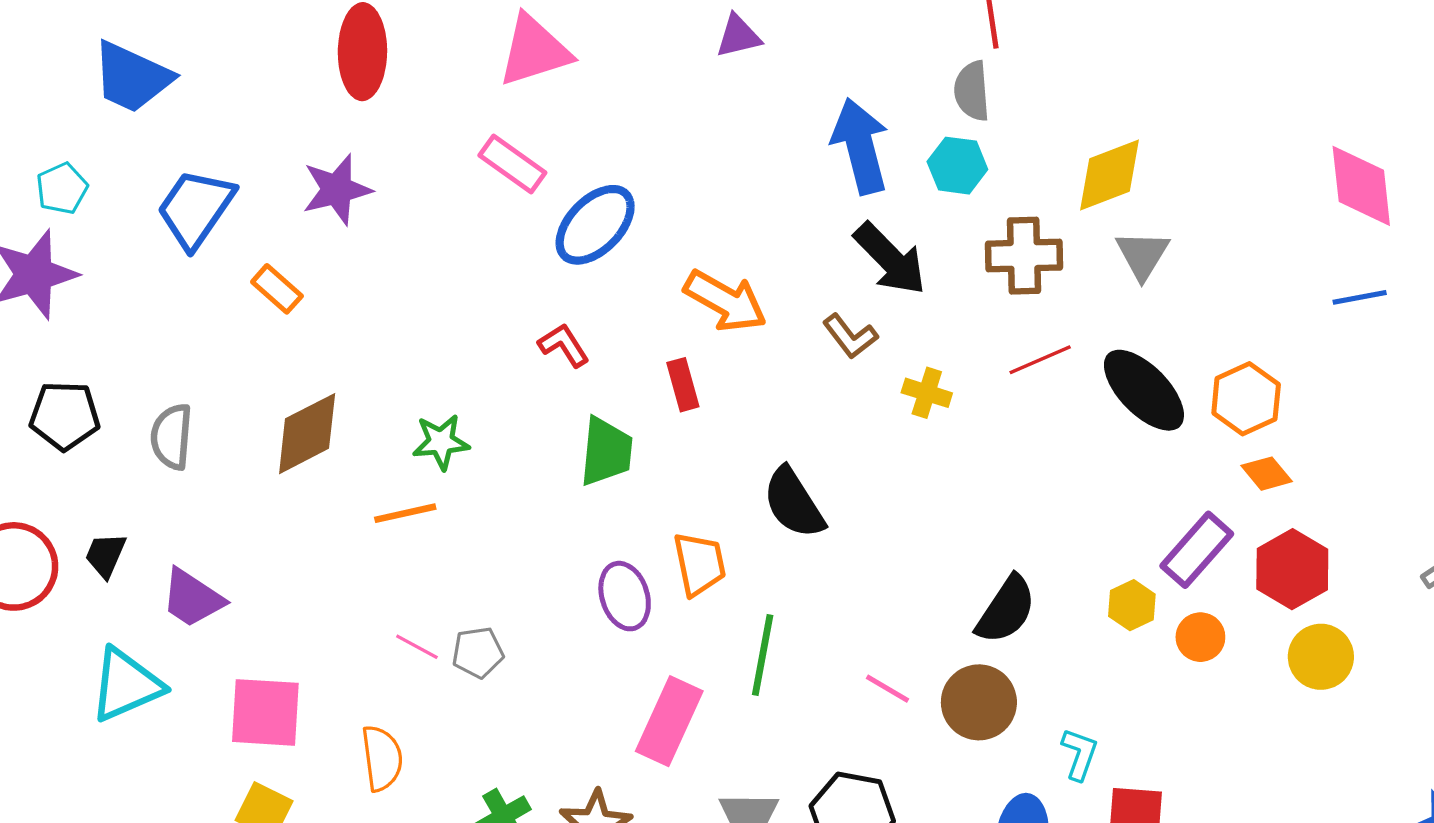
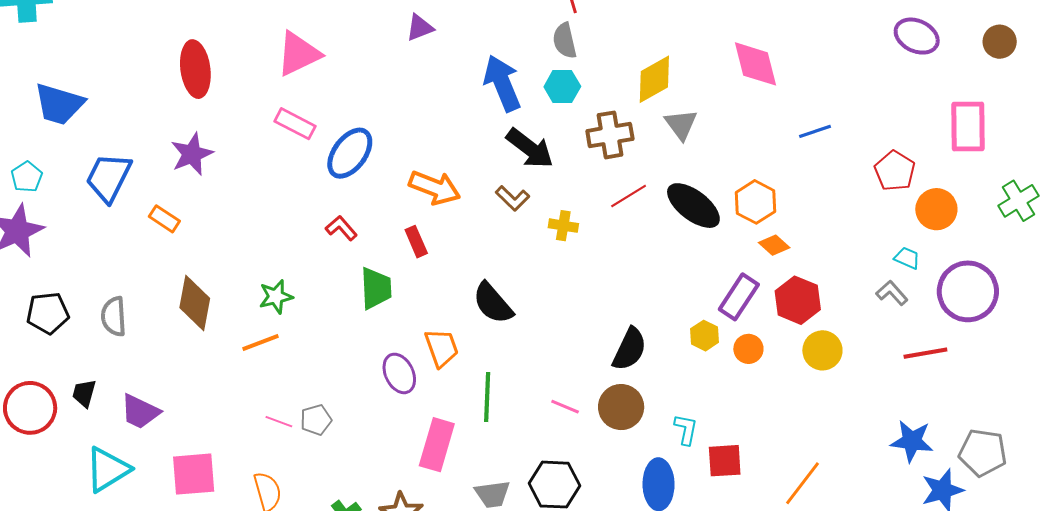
pink diamond: (1361, 186) -> (755, 64), moved
brown diamond: (307, 434) -> (195, 303), turned -44

